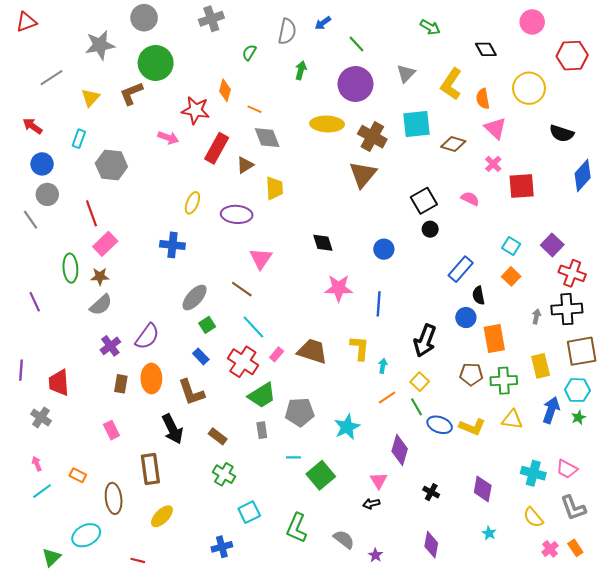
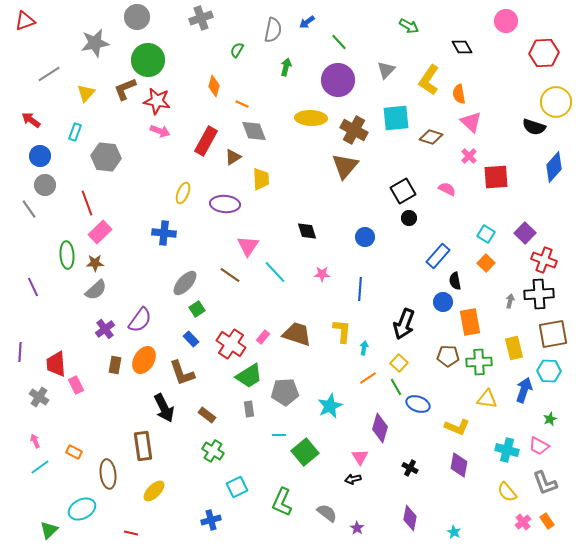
yellow circle: (529, 88) -> (556, 102), moved
red star: (196, 110) -> (157, 101), moved
pink star: (339, 288) -> (322, 274), size x0.6
cyan line: (253, 327) -> (275, 272), moved
orange ellipse: (151, 379) -> (144, 360), turned 32
green star: (578, 417) -> (550, 419), moved
yellow L-shape: (472, 427) -> (457, 427), moved
pink rectangle: (111, 430) -> (76, 385), moved
cyan star: (489, 533) -> (454, 532), moved

